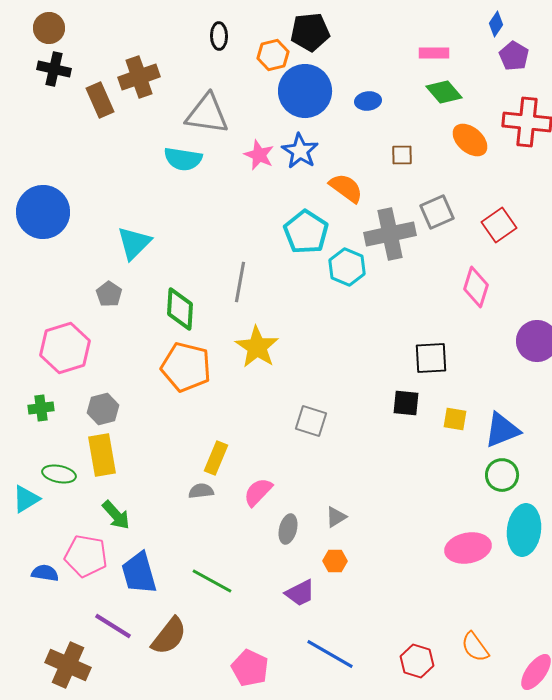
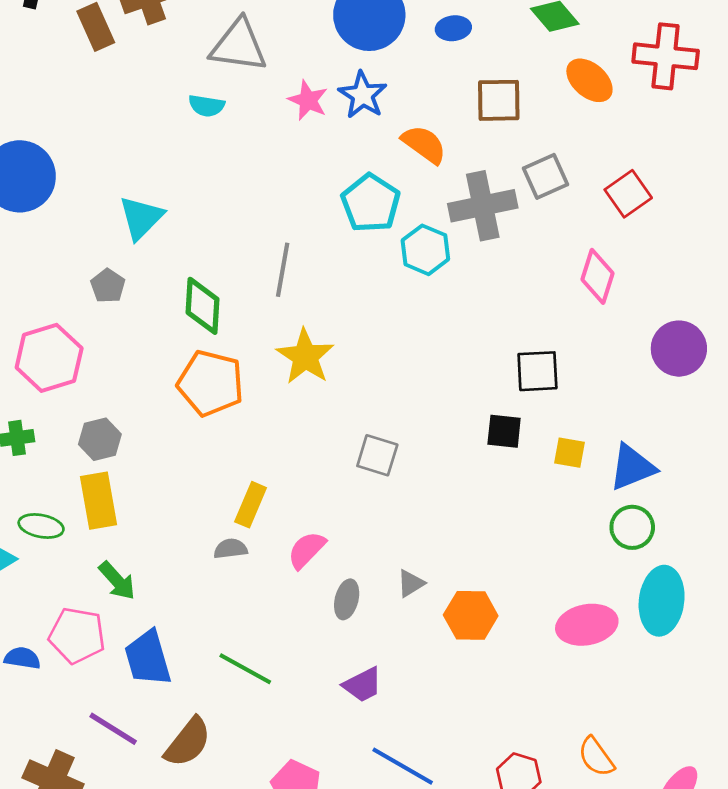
brown square: (402, 155) -> (499, 100), size x1.6
cyan semicircle: (183, 159) -> (207, 106), size x0.7
orange hexagon: (335, 561) -> (471, 615), moved, size x1.6

